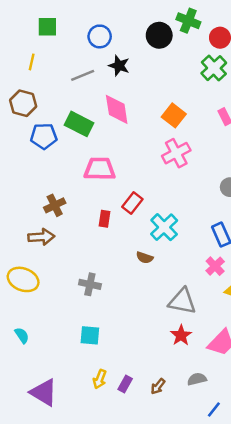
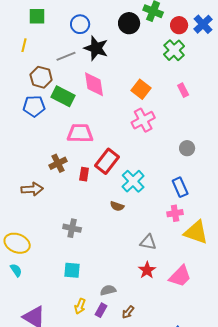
black star: (119, 66) -> (96, 48), size x1.4
brown hexagon: (23, 103) -> (41, 77), moved
red rectangle: (132, 203) -> (107, 161), size x1.4
brown cross: (55, 205) -> (58, 163), moved
pink cross: (215, 266) -> (175, 213), turned 35
yellow ellipse: (23, 279) -> (17, 243), moved
gray triangle: (182, 301) -> (148, 242), size x0.7
gray semicircle: (197, 379) -> (108, 290), moved

